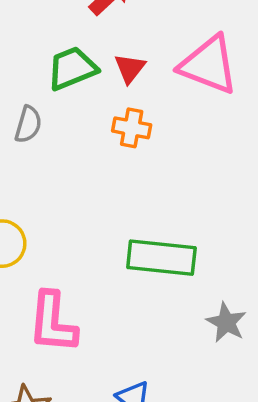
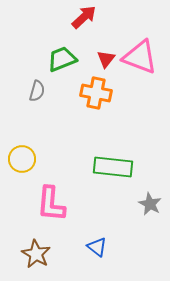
red triangle: (130, 68) -> (106, 59), moved
orange cross: (132, 128) -> (96, 93), size x1.4

